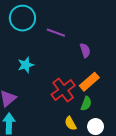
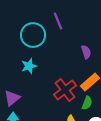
cyan circle: (22, 18) -> (33, 35), moved
purple line: (56, 33) -> (58, 21), moved, turned 48

